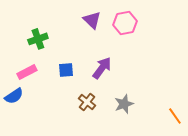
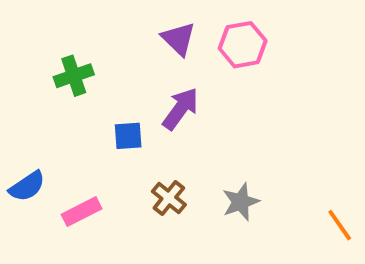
purple arrow: (102, 68) -> (181, 109), moved
pink rectangle: (27, 72) -> (82, 212), moved

